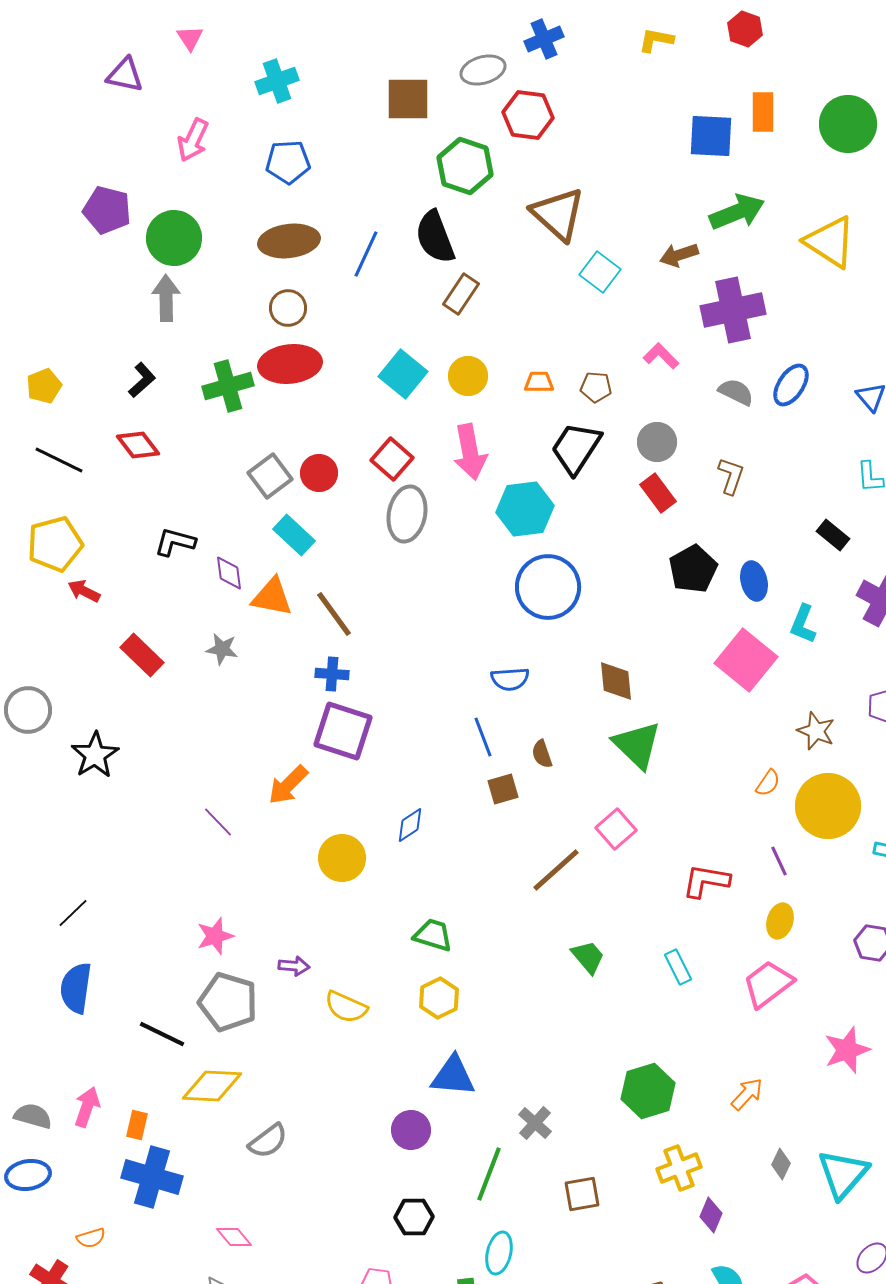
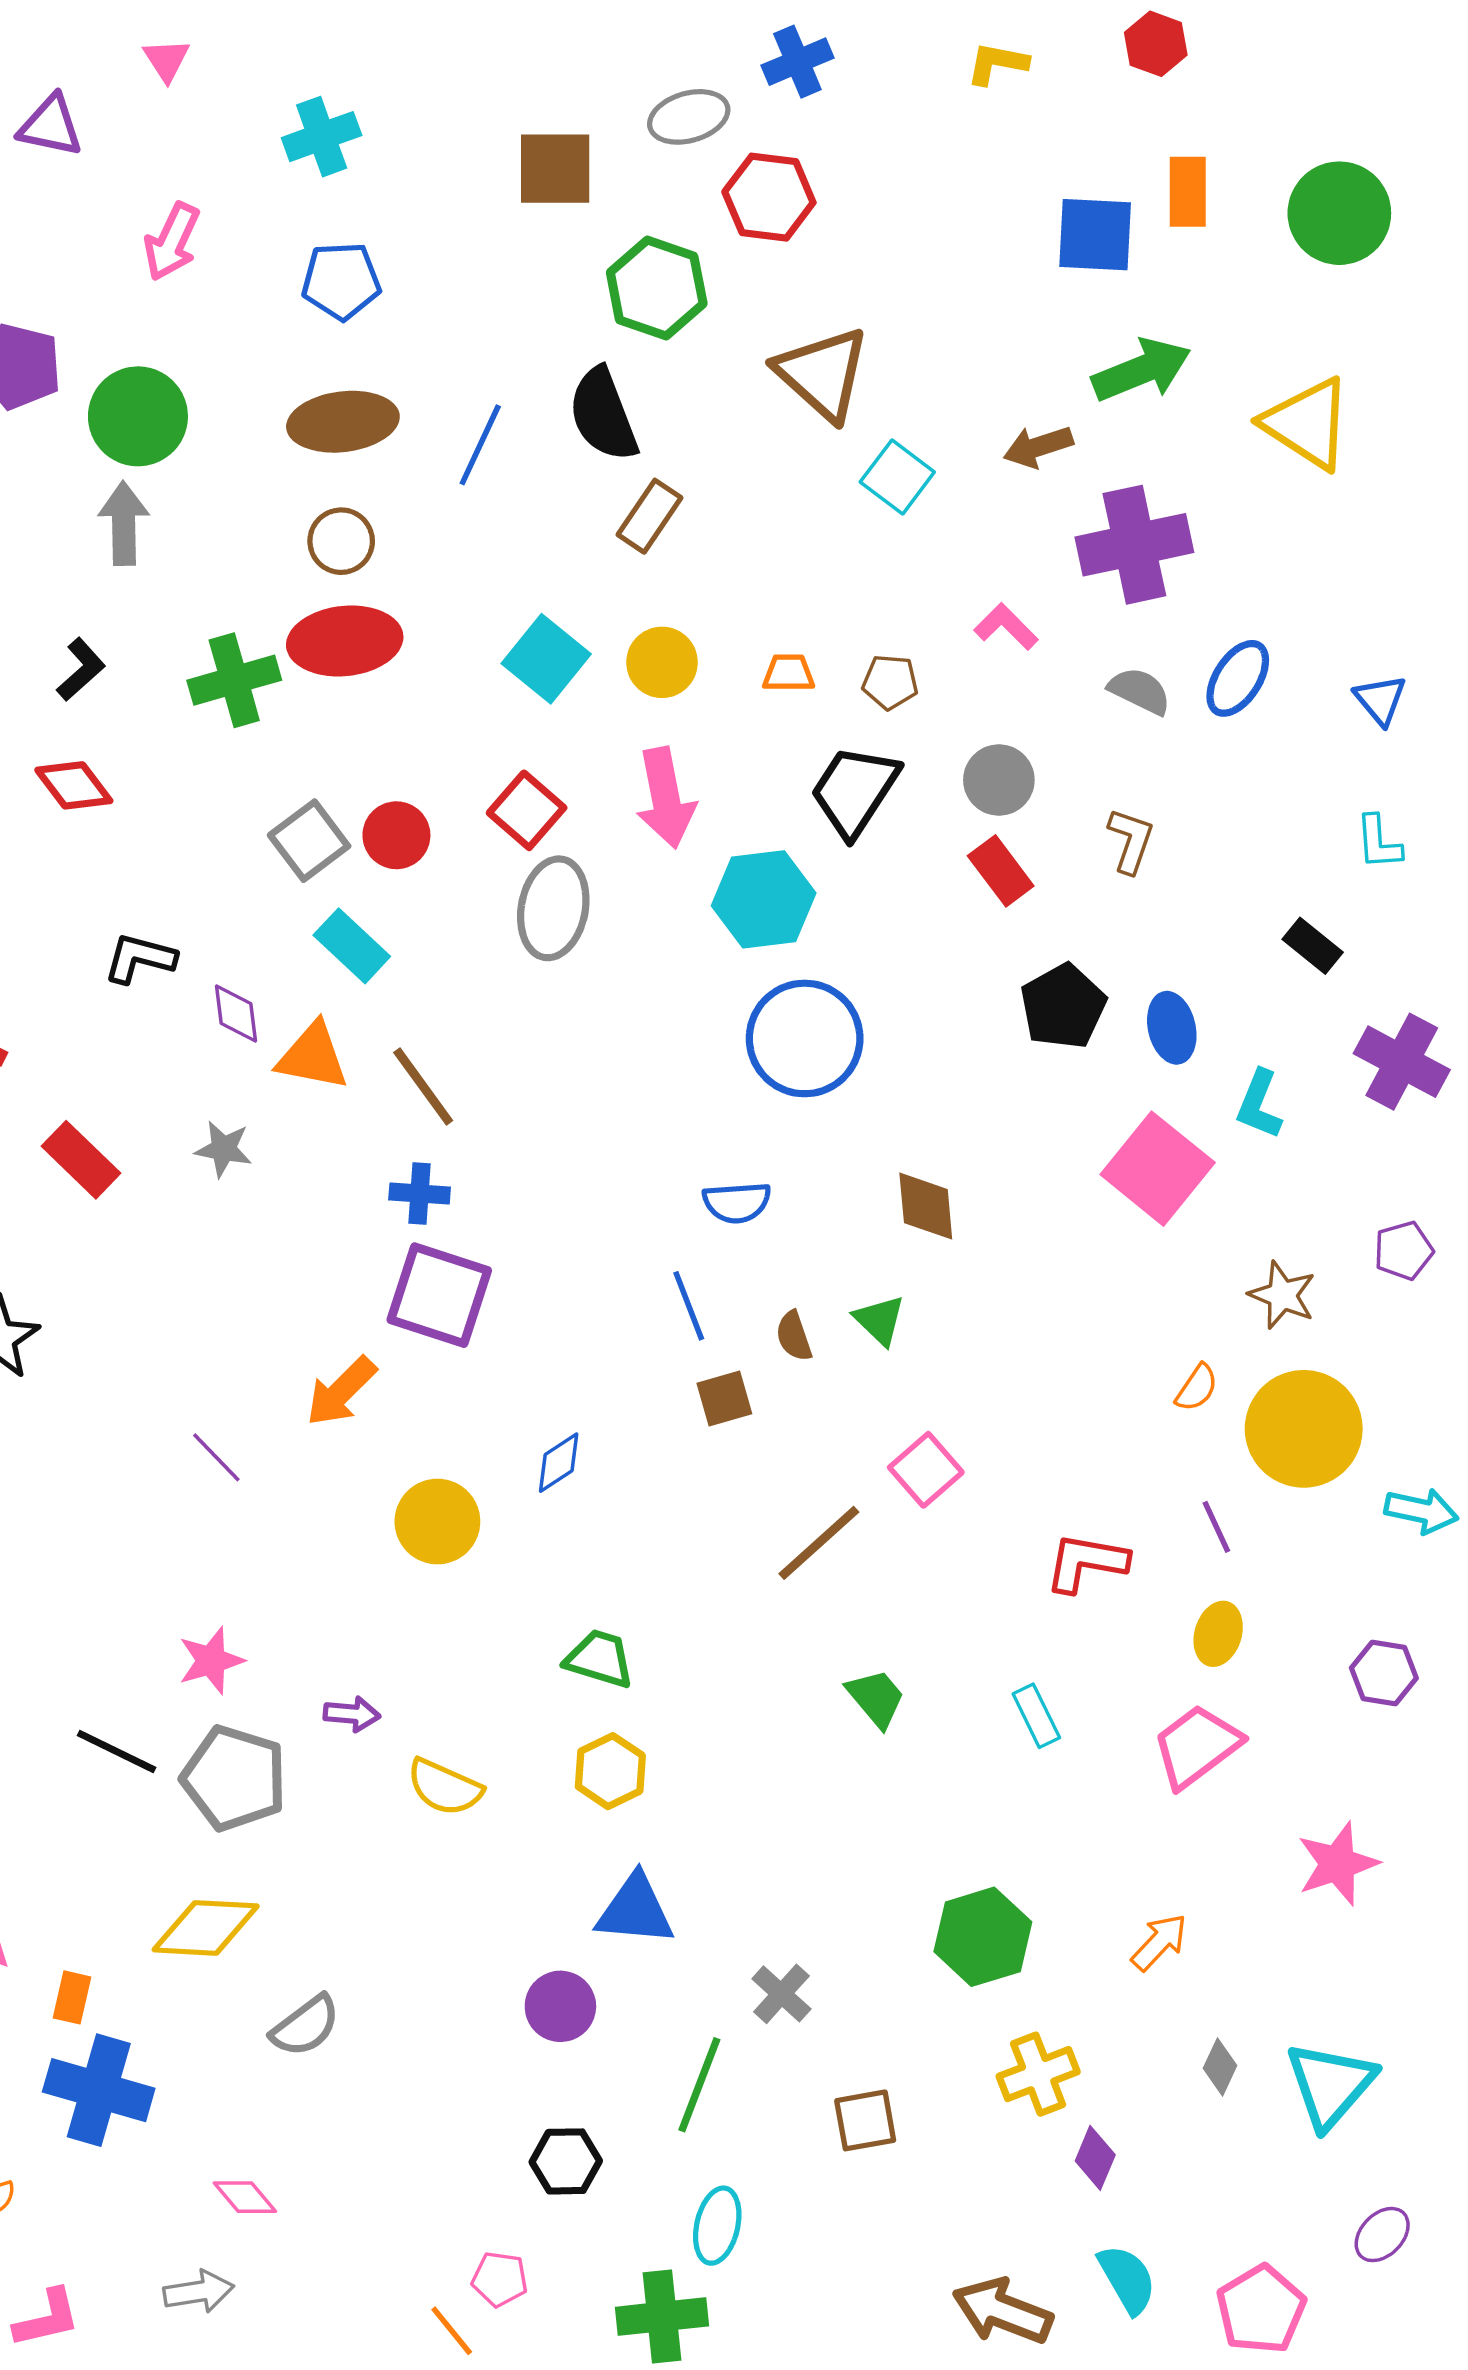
green triangle: (637, 745) -> (879, 1320), moved, size x0.6
black line: (162, 1034) -> (117, 1751), moved

